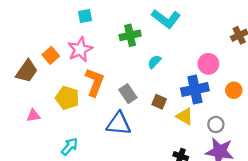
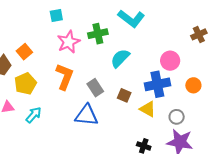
pink star: (80, 49) -> (69, 42), moved
cyan semicircle: (154, 62) -> (120, 58), size x1.5
yellow pentagon: (67, 98) -> (25, 84), moved, turned 30
cyan arrow: (70, 147) -> (34, 115), moved

